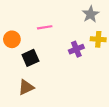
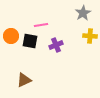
purple cross: (76, 49) -> (56, 45), moved
black square: (30, 58) -> (30, 41), moved, turned 35

